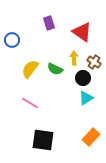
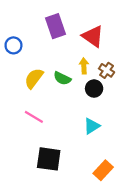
purple rectangle: (49, 23) -> (55, 26), size x1.5
cyan triangle: (86, 98) -> (92, 126), moved
orange rectangle: (91, 137) -> (103, 170), moved

